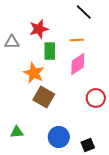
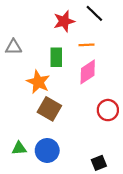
red star: (39, 29) -> (64, 21), moved
blue circle: (59, 137) -> (47, 150), moved

